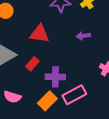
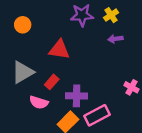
purple arrow: (83, 36) -> (115, 39), moved
pink semicircle: (12, 97) -> (39, 102), moved

